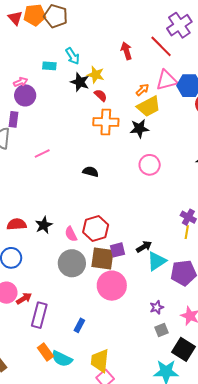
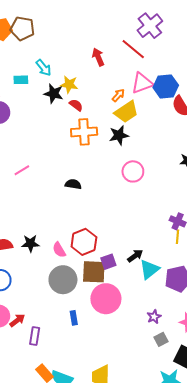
black star: (44, 225) -> (30, 243), turned 30
purple rectangle: (39, 315) -> (35, 336), size x0.7
blue rectangle: (79, 325) -> (74, 318), moved, turned -32

